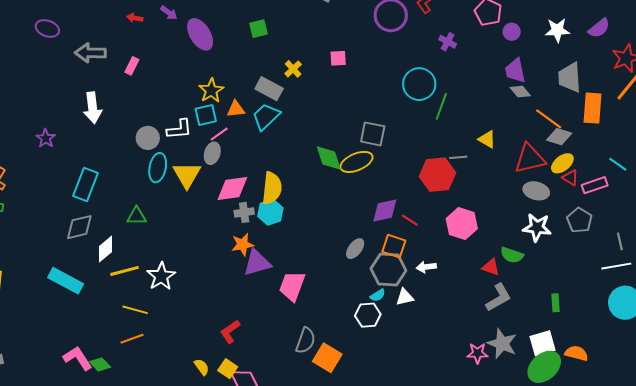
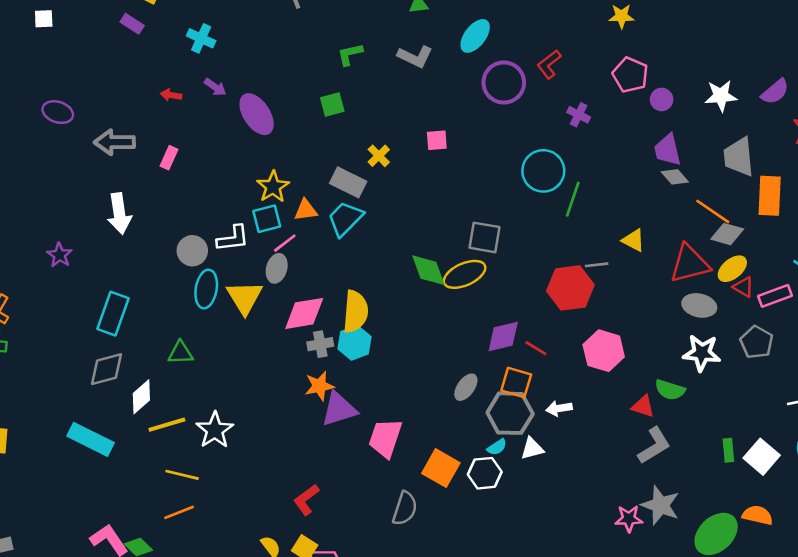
white square: (543, 343) -> (762, 457), moved, turned -32
orange square: (327, 358) -> (441, 468), moved

